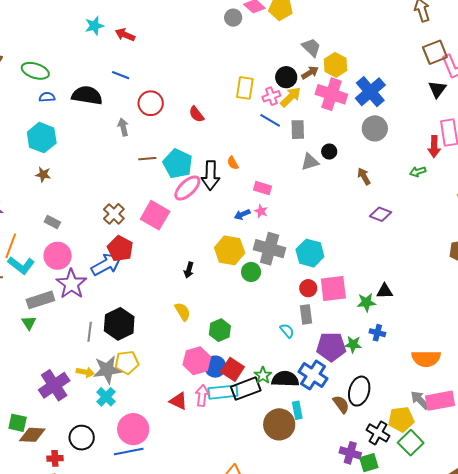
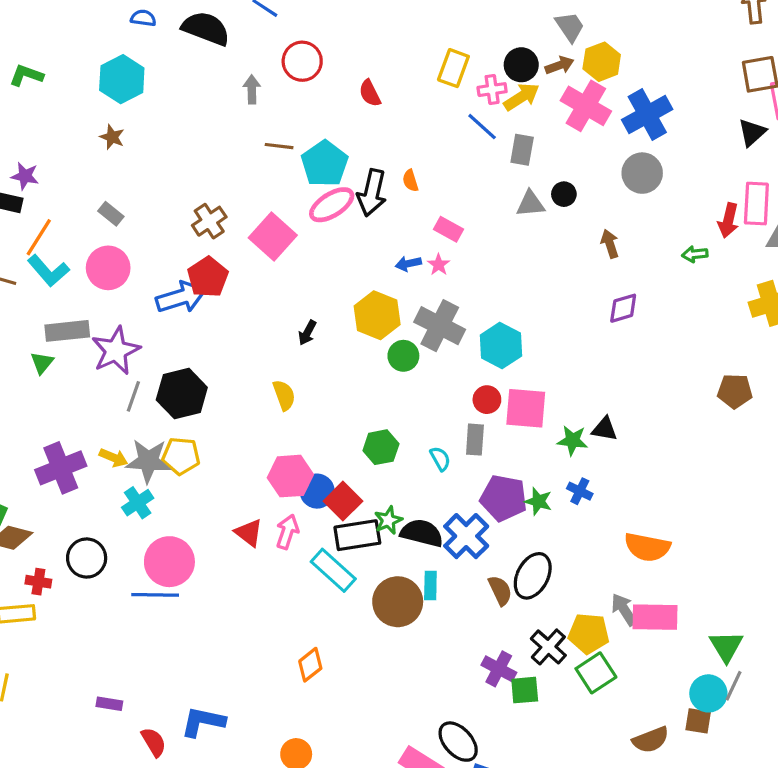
purple diamond: (381, 214) -> (623, 308), turned -50
purple star: (71, 284) -> (116, 351), moved
green hexagon: (220, 330) -> (381, 447), moved
cyan rectangle: (223, 392) -> (333, 570), moved, turned 36

